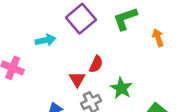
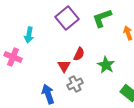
cyan arrow: (46, 40) -> (29, 35), moved, turned 112
green star: (121, 88) -> (106, 65), moved

